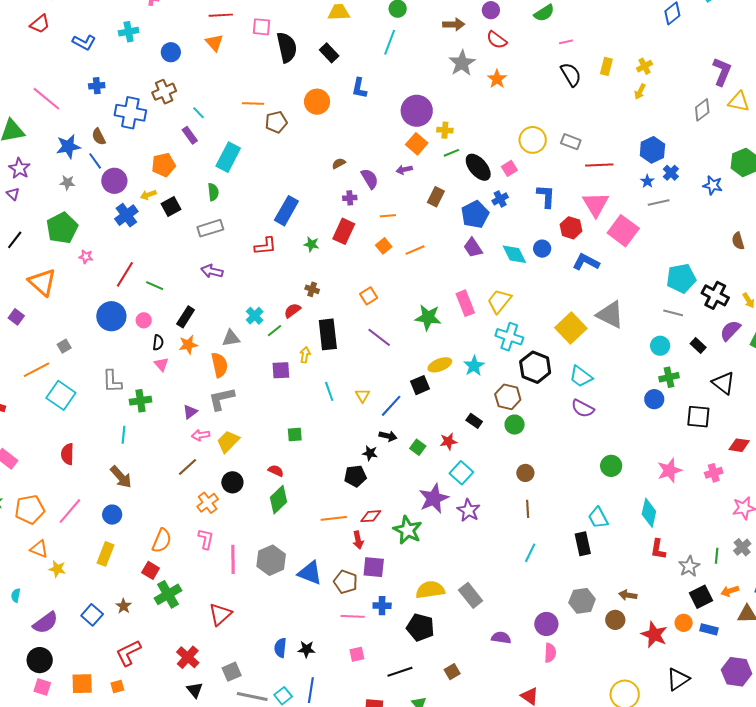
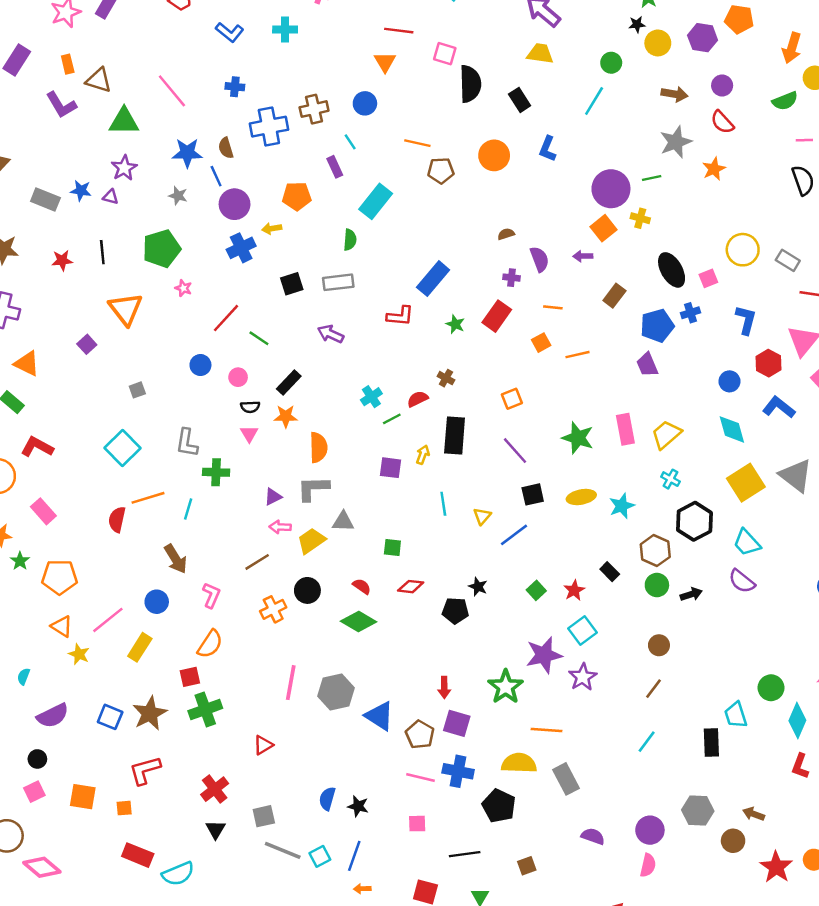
blue circle: (171, 52) -> (365, 103), moved
blue cross: (130, 113) -> (269, 127), turned -32
green line: (451, 153) -> (652, 178), moved
purple triangle: (13, 194) -> (111, 197), turned -40
black square: (171, 206) -> (292, 284), moved
black line: (15, 240) -> (102, 252), turned -54
cyan diamond: (514, 254) -> (732, 429), moved
blue circle: (111, 316) -> (200, 365), size x0.6
cyan cross: (509, 337) -> (670, 479), size x0.6
gray triangle: (231, 338) -> (343, 522), moved
black semicircle: (158, 343) -> (250, 407), turned 70
orange line: (36, 370) -> (148, 498), moved
black square: (420, 385) -> (533, 494), moved
black arrow: (388, 436) -> (691, 594), moved, turned -42
red star: (448, 441) -> (574, 590), turned -30
green circle: (611, 466) -> (771, 688), moved
green diamond: (279, 500) -> (359, 621), turned 64
brown line: (528, 509) -> (653, 689), turned 30
pink line: (70, 511) -> (108, 620), moved
red diamond: (371, 516) -> (411, 587), moved
orange line: (334, 518) -> (547, 730), moved
pink L-shape: (206, 539) -> (211, 595), moved
red square: (151, 570) -> (190, 677), turned 36
brown star: (124, 606) -> (150, 713), size x1.8
blue cross: (382, 606) -> (458, 771), size x1.4
red triangle: (220, 614) -> (263, 745), size x0.7
blue square: (92, 615) -> (110, 717), turned -30
black circle: (40, 660) -> (37, 759), size x0.6
pink square: (42, 687) -> (34, 792), turned 36

